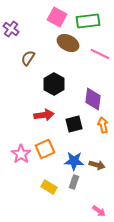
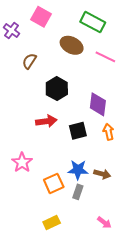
pink square: (57, 17) -> (41, 17), moved
green rectangle: (88, 21) -> (93, 22), turned 35
orange square: (45, 149) -> (54, 183), moved
yellow rectangle: (49, 187) -> (52, 222), moved, turned -56

